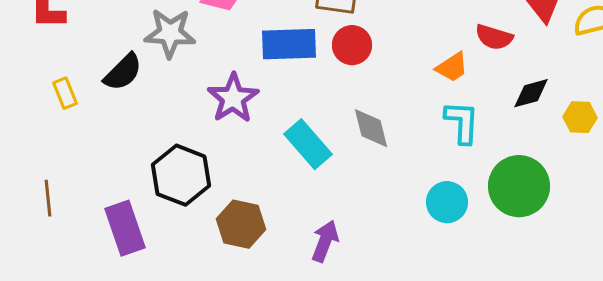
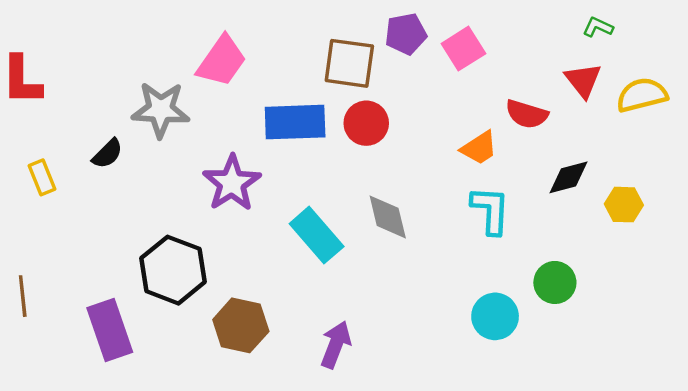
black semicircle: (123, 72) -> (107, 154), size x0.7
green circle: (519, 186) -> (555, 282), size x0.6
cyan circle: (447, 202) -> (495, 316), moved

